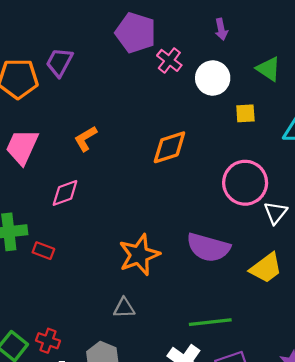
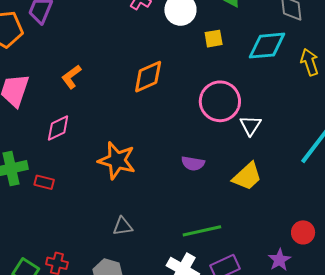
purple semicircle: (208, 247) -> (193, 163), size x0.6
orange star: (139, 255) -> (117, 160), moved, turned -30

